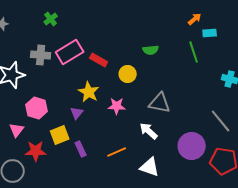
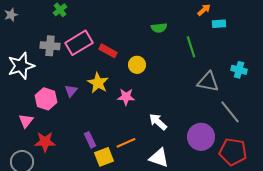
green semicircle: (151, 50) -> (159, 28), moved
green line: (194, 52) -> (191, 47), moved
gray triangle: (160, 103) -> (208, 82), moved
purple triangle: (77, 113) -> (71, 91), moved
yellow square: (60, 135) -> (104, 157), moved

